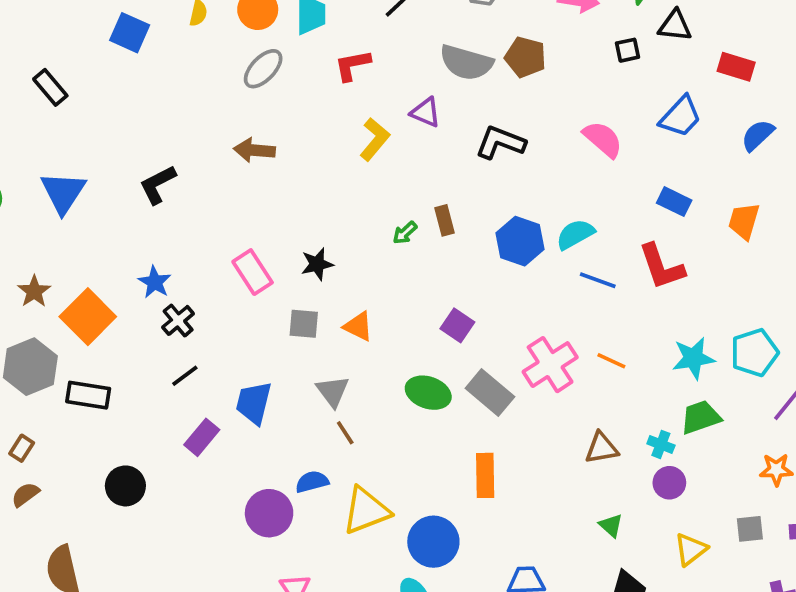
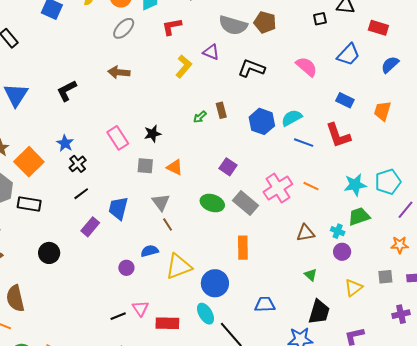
purple circle: (269, 513) -> (126, 268), size x0.6

